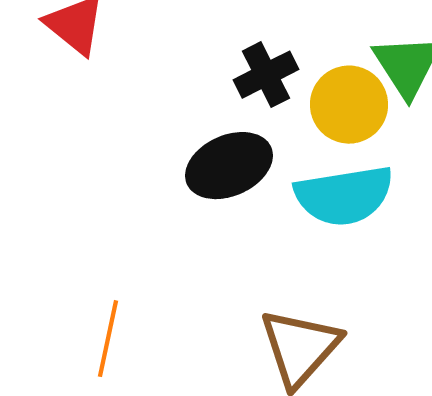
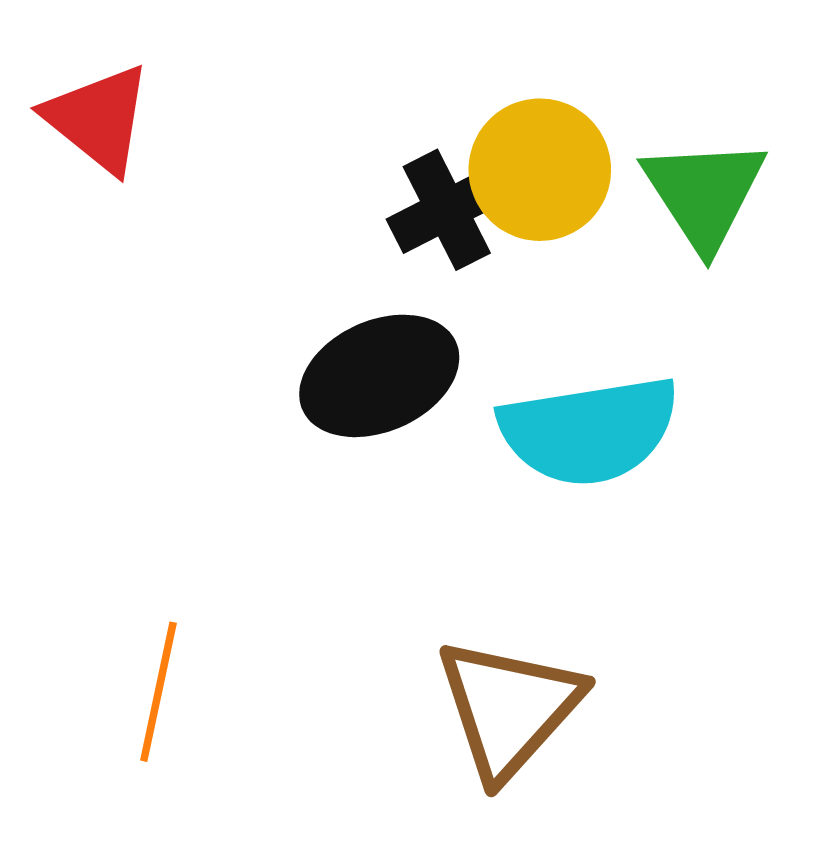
yellow circle: (349, 105) -> (540, 170), moved

